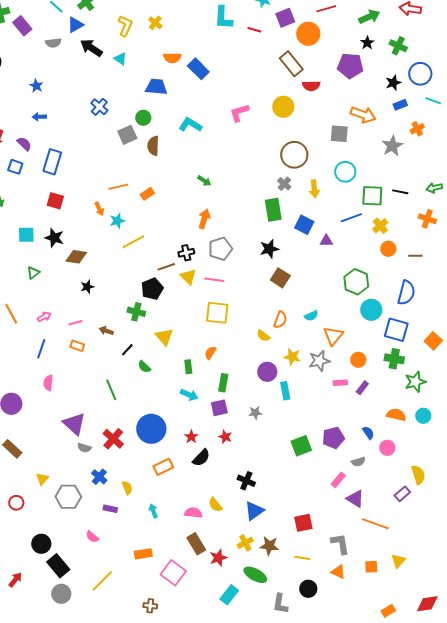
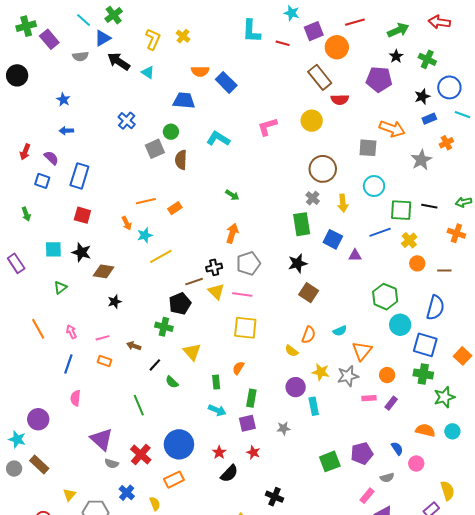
pink arrow: (44, 317) -> (71, 332), turned -88
orange rectangle: (163, 467) -> (174, 480), moved

